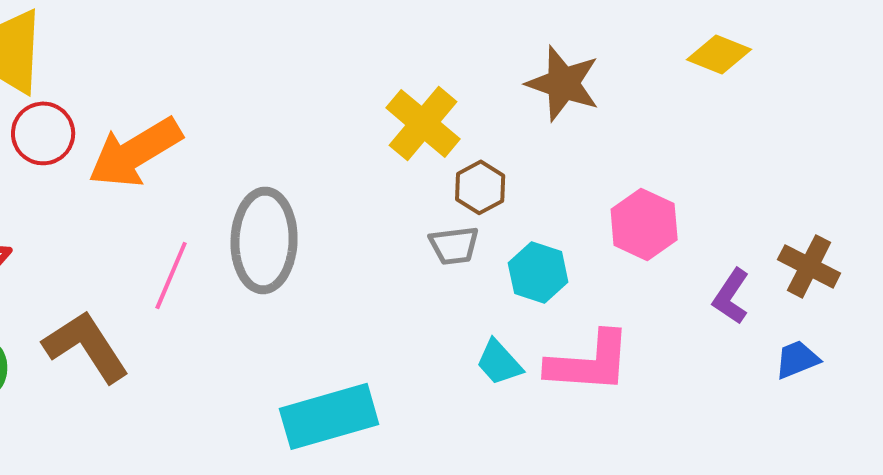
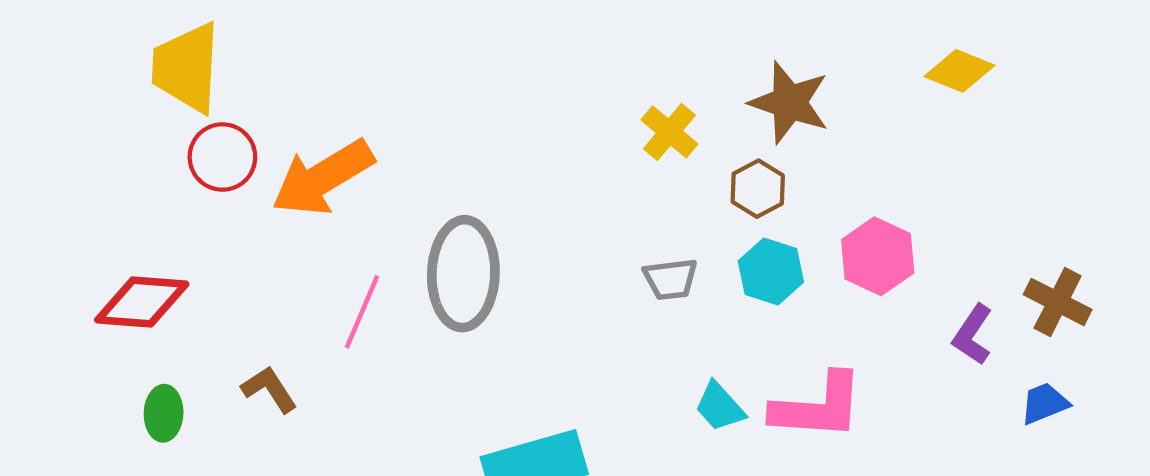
yellow cross: (423, 123) -> (669, 132), moved, size x0.7
brown hexagon: (480, 187) -> (758, 189), moved
cyan hexagon: (538, 272) -> (771, 271), moved
brown L-shape: (86, 346) -> (269, 389), size x0.6

